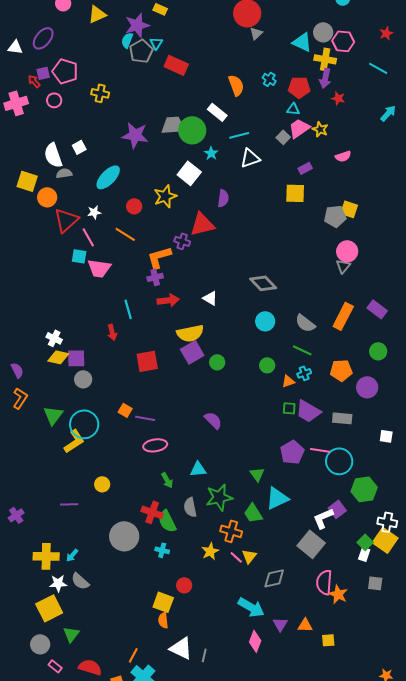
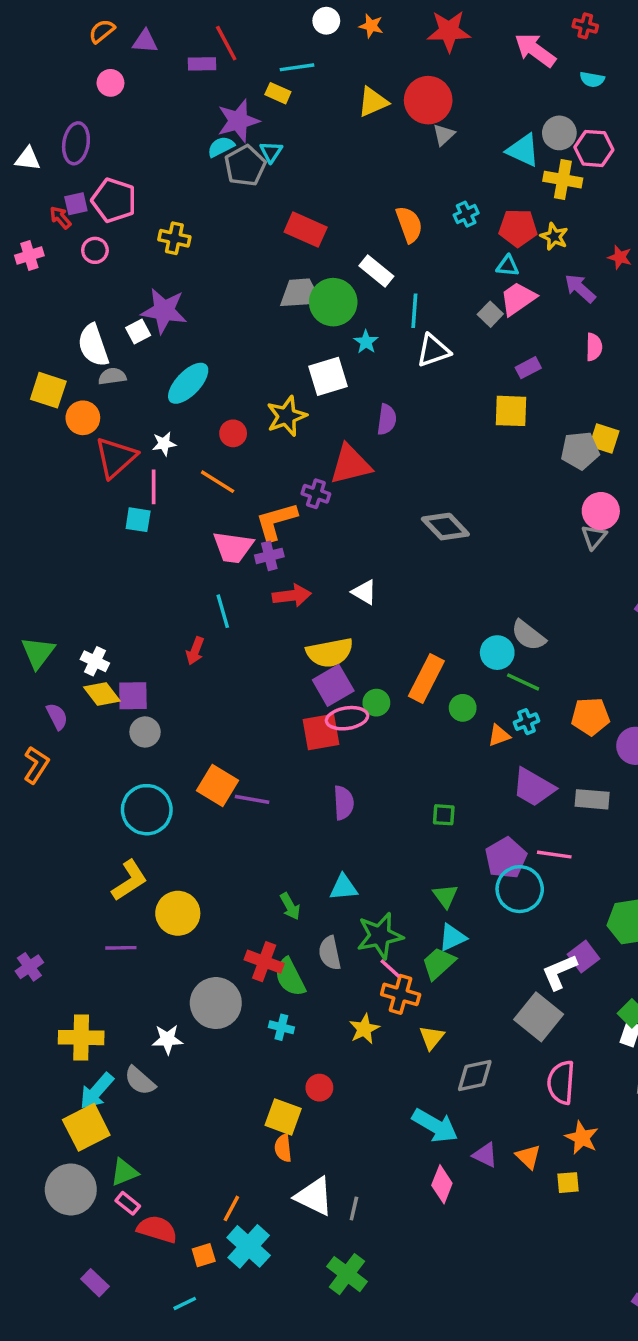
yellow triangle: (97, 14) -> (373, 102), moved
purple ellipse: (43, 38) -> (76, 143), turned -30
cyan semicircle: (127, 40) -> (221, 147), turned 42
red rectangle: (176, 65) -> (306, 230), moved
purple arrow: (325, 78) -> (580, 288), moved, turned 120
cyan cross: (269, 79) -> (466, 214), turned 32
red star: (338, 98) -> (620, 257), moved
pink cross: (16, 103) -> (29, 256), size x0.7
yellow star: (320, 129) -> (554, 237), moved
purple star: (135, 135) -> (164, 311), moved
cyan line: (239, 135) -> (414, 311), turned -72
pink semicircle: (343, 156) -> (594, 347), turned -70
white square: (189, 173) -> (328, 376), turned 35
pink line: (88, 237) -> (154, 487), turned 30
pink trapezoid: (99, 268) -> (233, 547), moved
gray diamond: (263, 283) -> (445, 527), moved
orange rectangle: (343, 316) -> (426, 678), moved
cyan circle: (265, 321) -> (497, 653), moved
red arrow: (112, 332) -> (195, 651), turned 35
yellow diamond: (58, 357) -> (102, 694), turned 40
red square: (147, 361) -> (321, 732), moved
purple semicircle: (17, 370) -> (57, 716), moved
green square: (289, 408) -> (444, 815), moved
orange square: (125, 410) -> (218, 786), size x1.6
green triangle: (53, 415) -> (38, 653), moved
purple semicircle: (213, 420) -> (344, 803), moved, turned 42
yellow L-shape: (74, 441) -> (129, 880), moved
pink ellipse: (155, 445) -> (347, 718), moved
cyan circle: (339, 461) -> (520, 889), moved
yellow circle: (102, 484) -> (178, 913), size x1.6
cyan triangle: (277, 498) -> (452, 937), moved, size x0.7
green trapezoid: (253, 513) -> (439, 963), turned 80
cyan arrow: (72, 555) -> (97, 1091), moved, size x1.6
pink line: (236, 557) -> (390, 969), moved
white star: (58, 583) -> (167, 1039), moved
orange star: (338, 594) -> (582, 1138), moved
purple triangle: (280, 624) -> (485, 1155), turned -35
orange triangle: (305, 625) -> (528, 1157), turned 42
green triangle: (71, 634) -> (124, 1172), turned 30
gray circle: (40, 644) -> (71, 1189), size x1.5
pink rectangle: (55, 666) -> (128, 1203), moved

